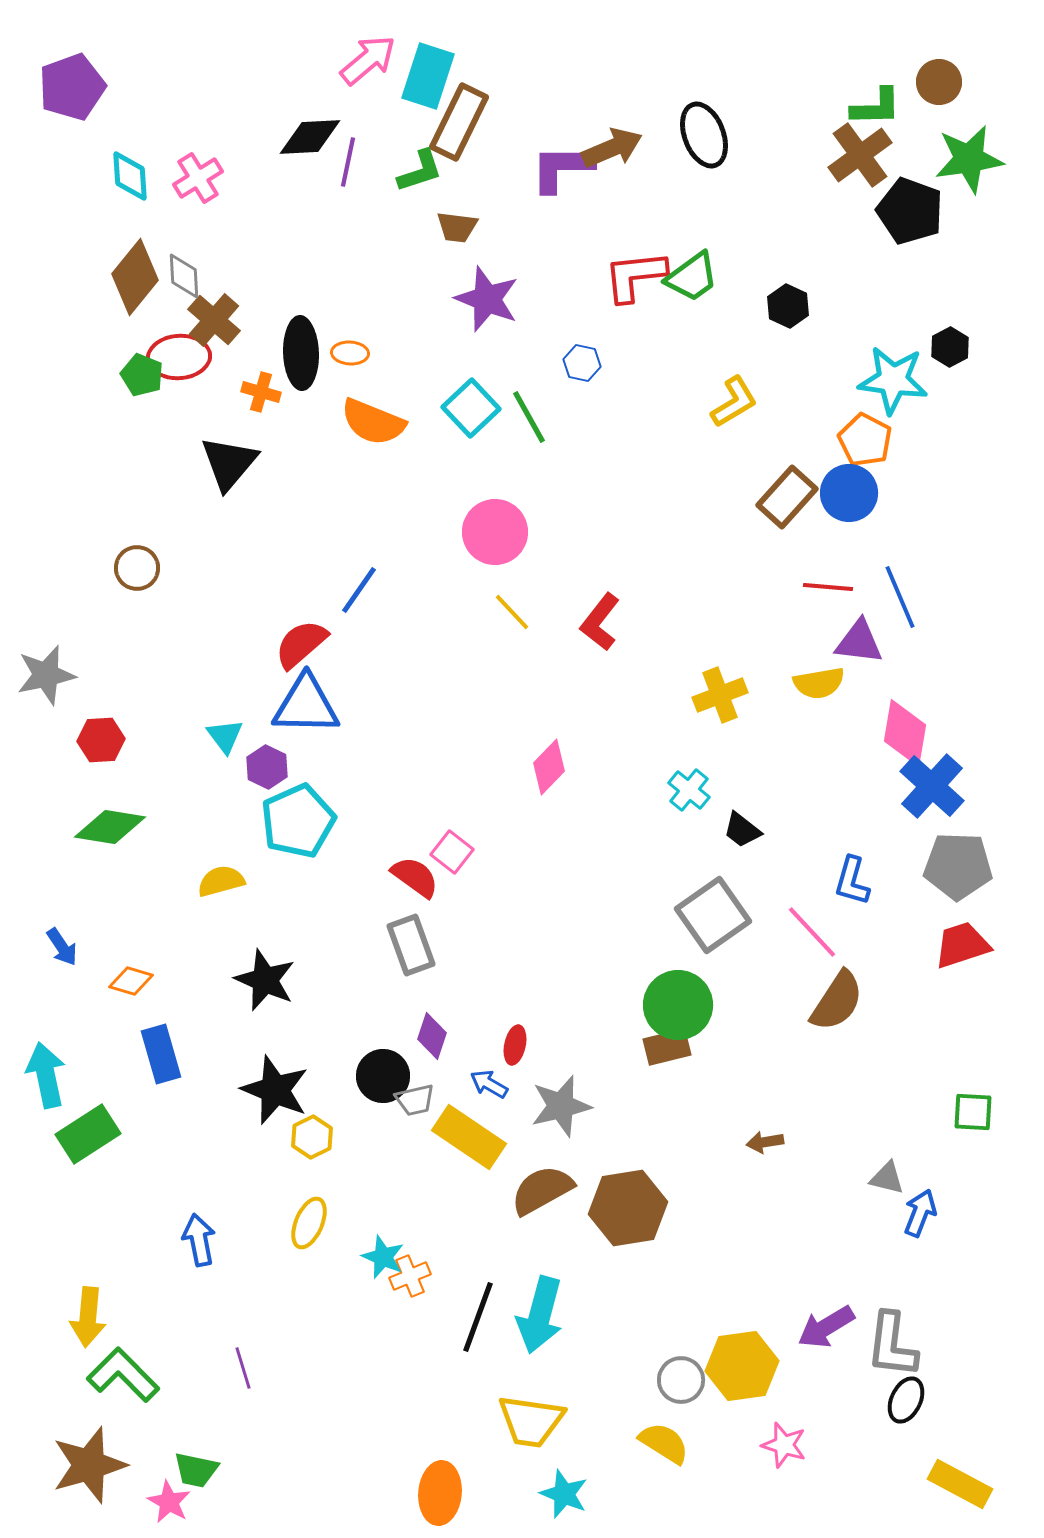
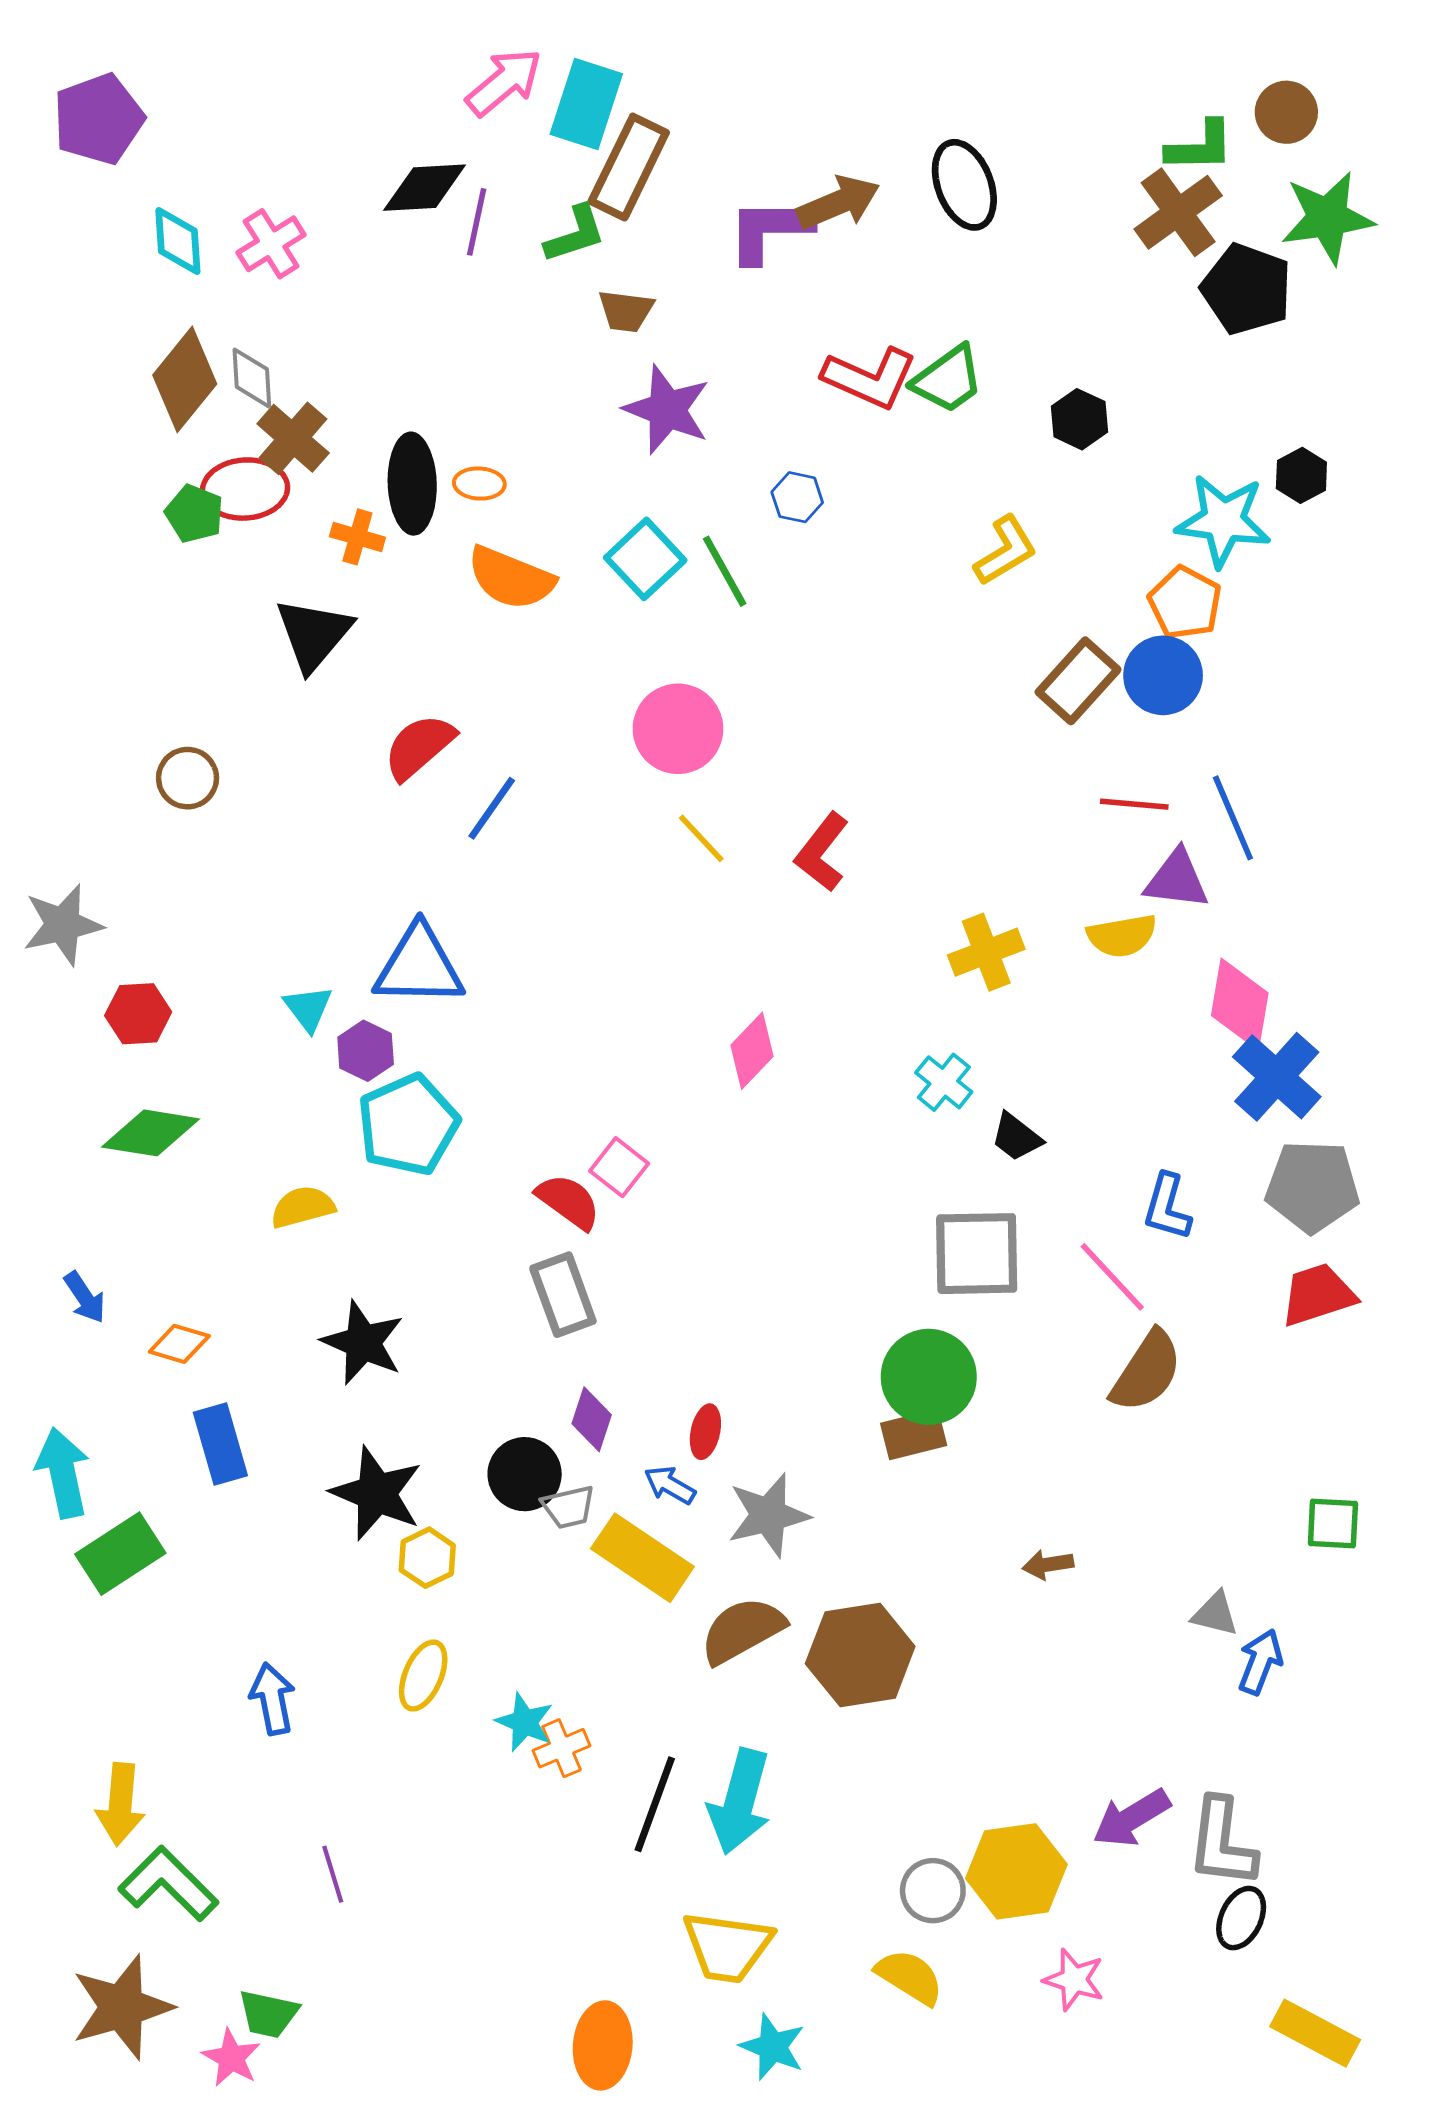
red L-shape: (635, 276) -> (870, 378), turned -150
red semicircle: (301, 644) -> (419, 747), moved
gray square: (713, 915) -> (977, 1254), turned 34

